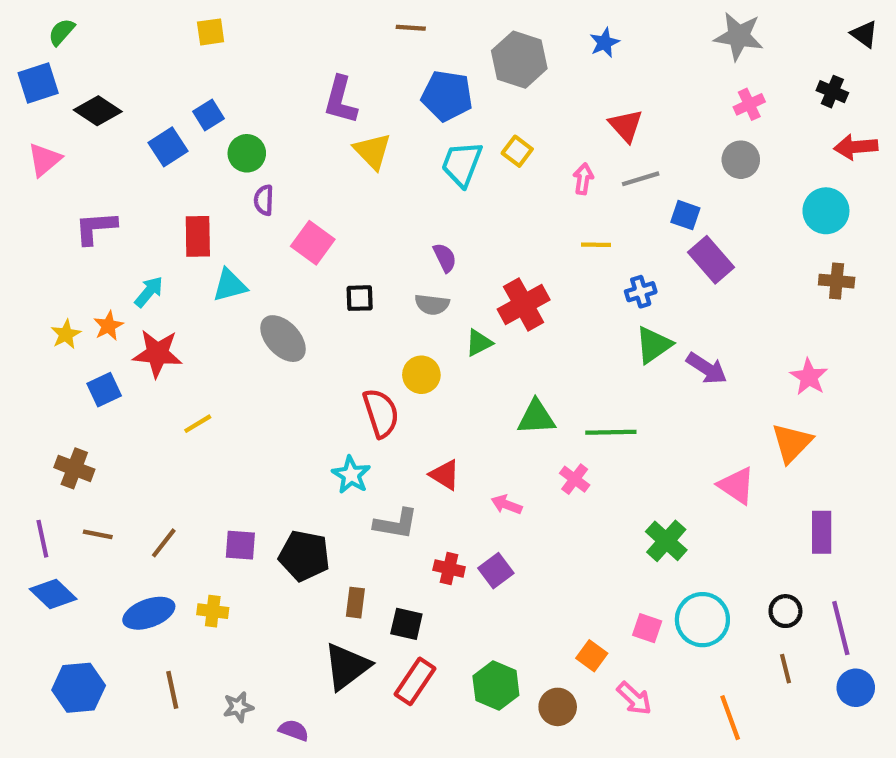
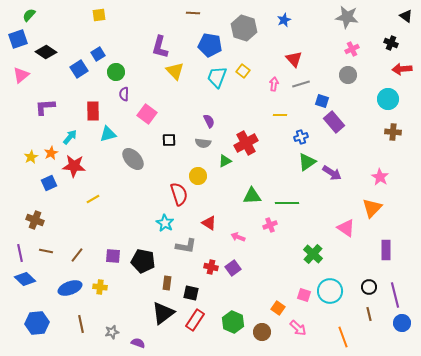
pink cross: (575, 479) -> (270, 225), turned 32

